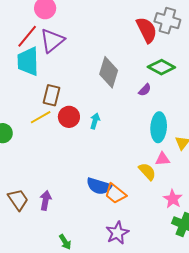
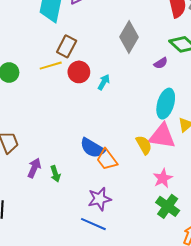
pink triangle: (163, 159) -> (162, 136), size x1.8
purple arrow: (45, 200) -> (34, 168), moved
green arrow: (65, 242) -> (55, 174), moved

